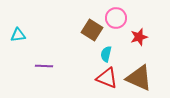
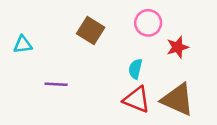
brown square: (92, 30) -> (91, 31), moved

